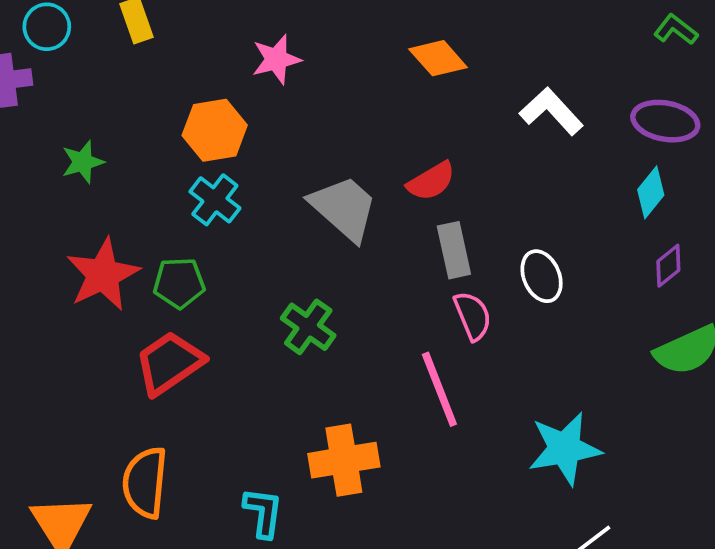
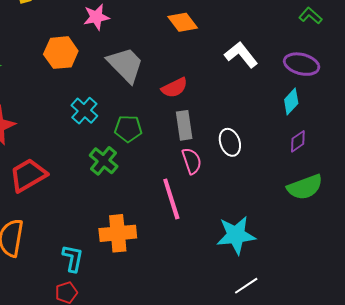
cyan cross: (215, 200) -> (84, 111), moved
gray trapezoid: (344, 208) -> (125, 65), moved
green pentagon: (179, 283) -> (128, 129), moved

